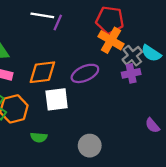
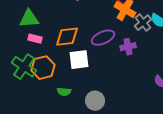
purple cross: (131, 73) -> (128, 47), moved
gray circle: (90, 146) -> (95, 101), moved

